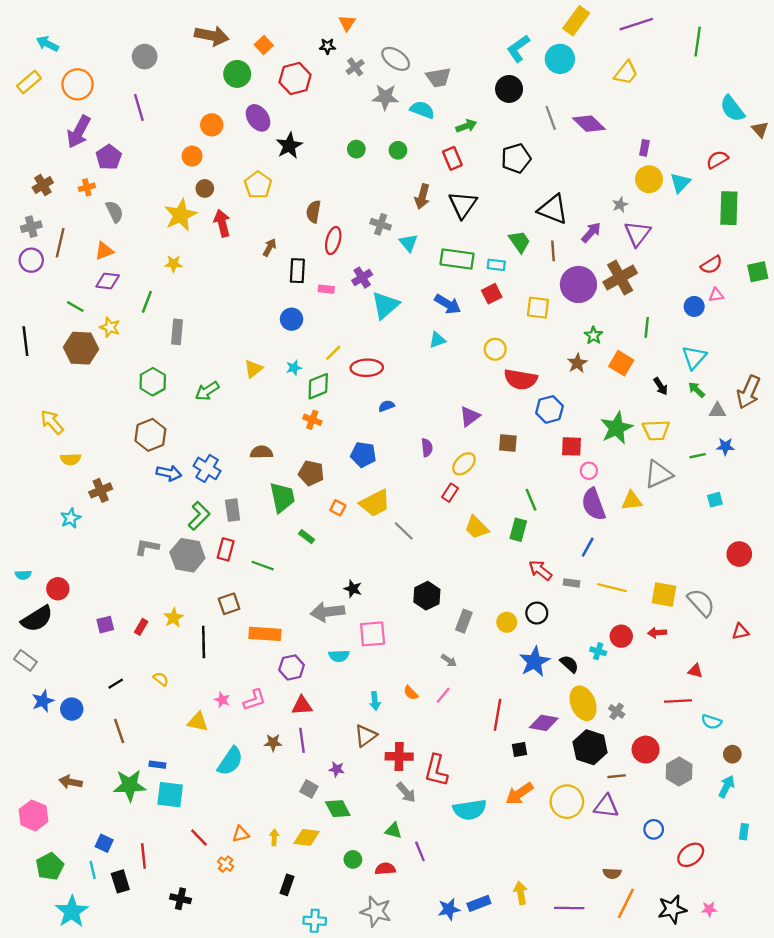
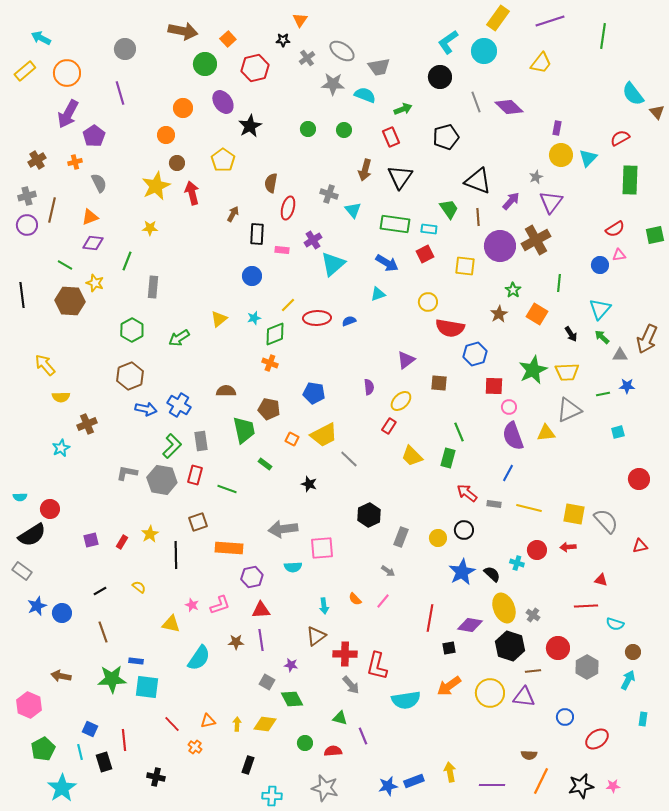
blue semicircle: (386, 406) -> (349, 321), moved
black star: (353, 589) -> (309, 484), moved

